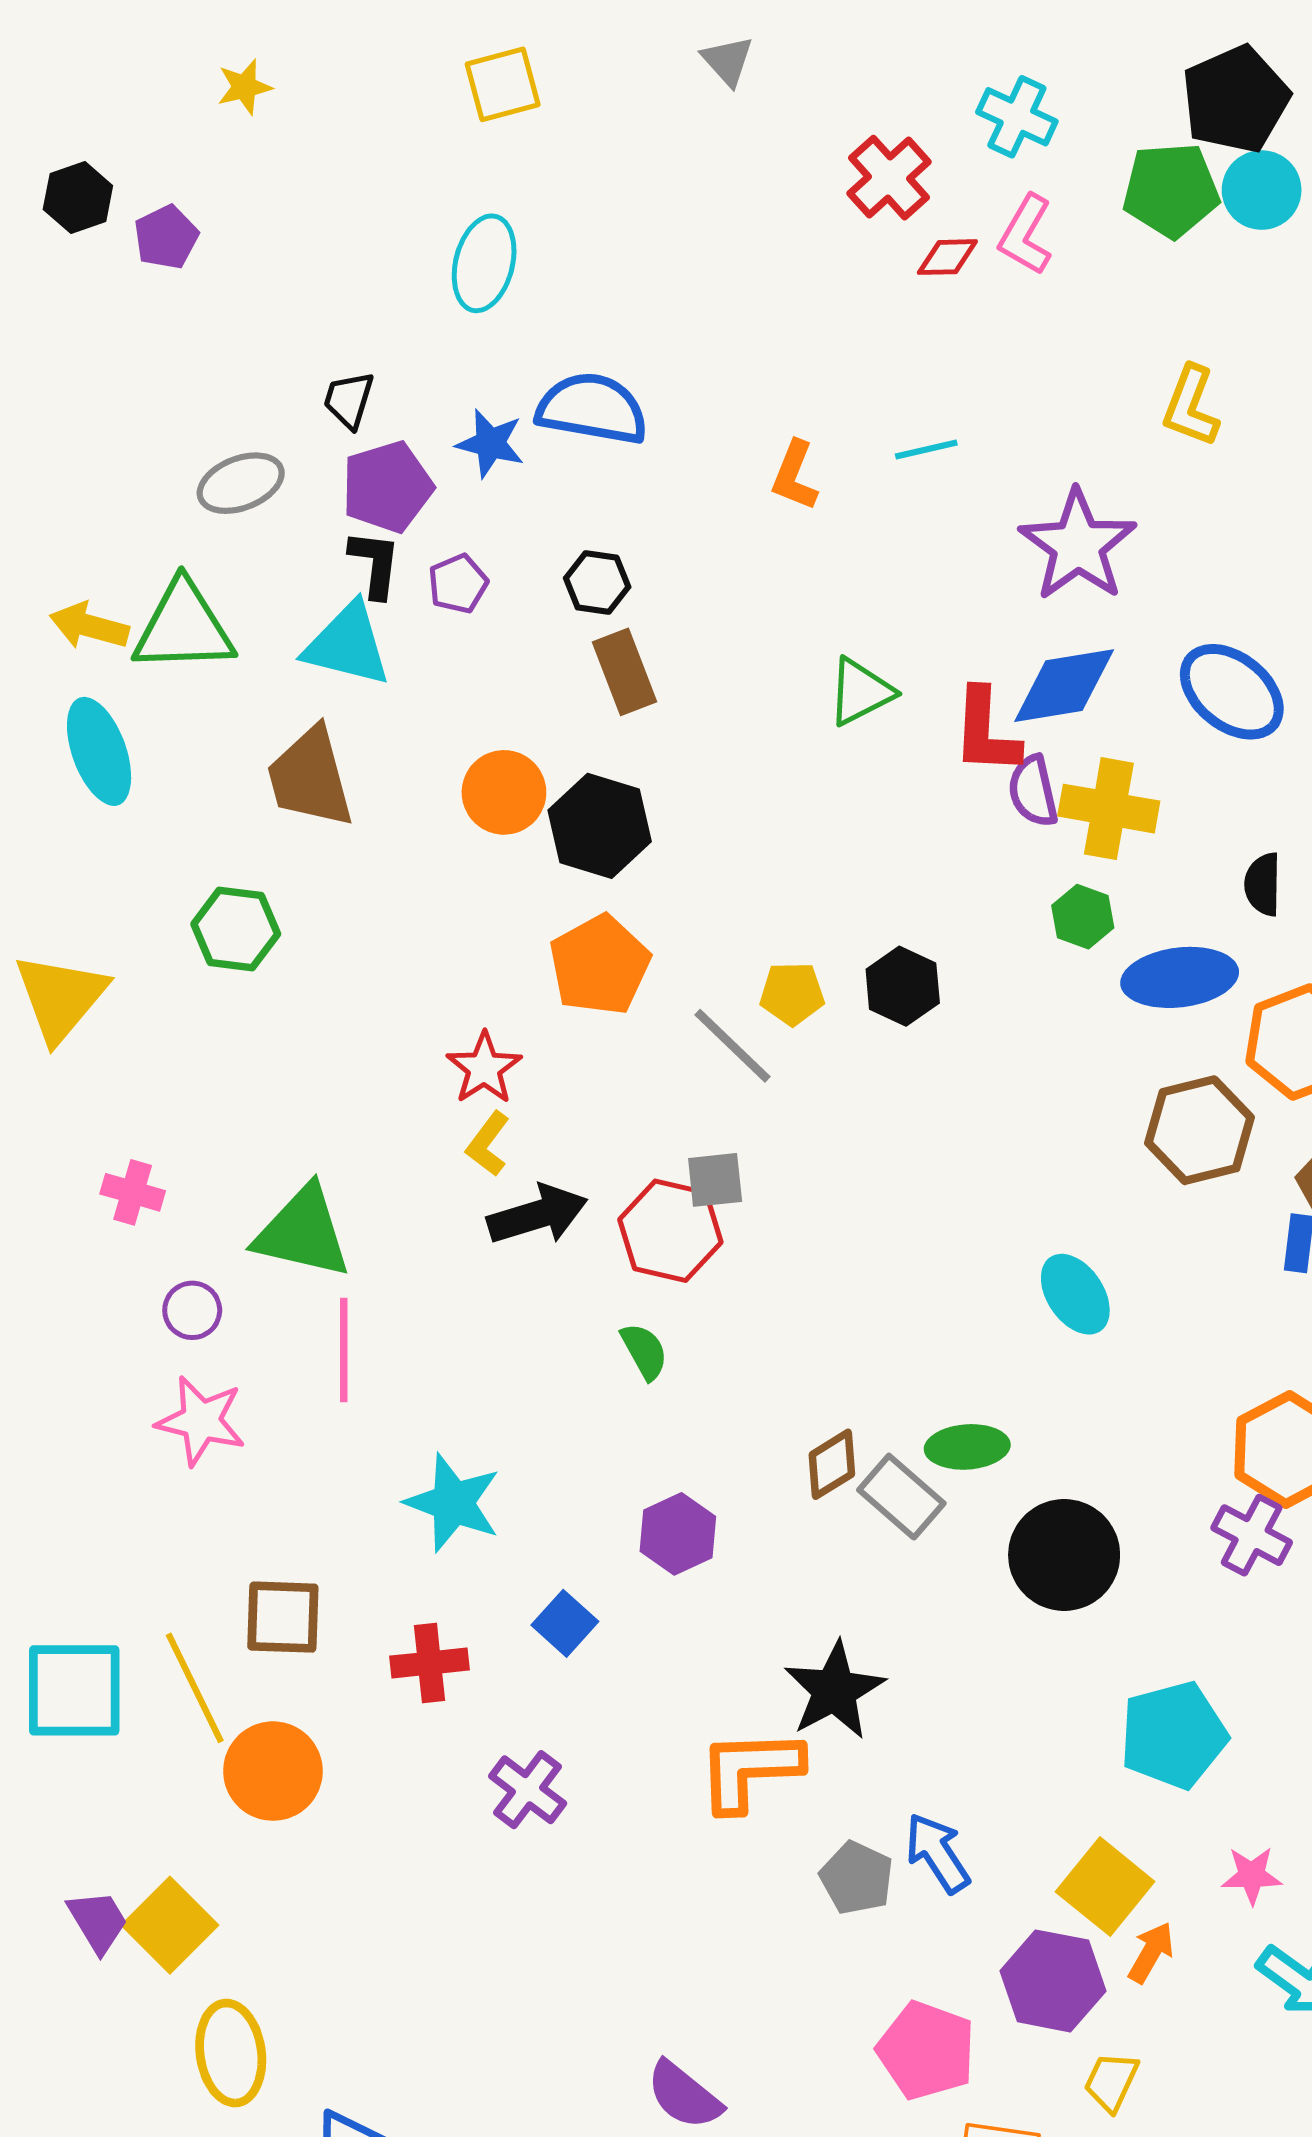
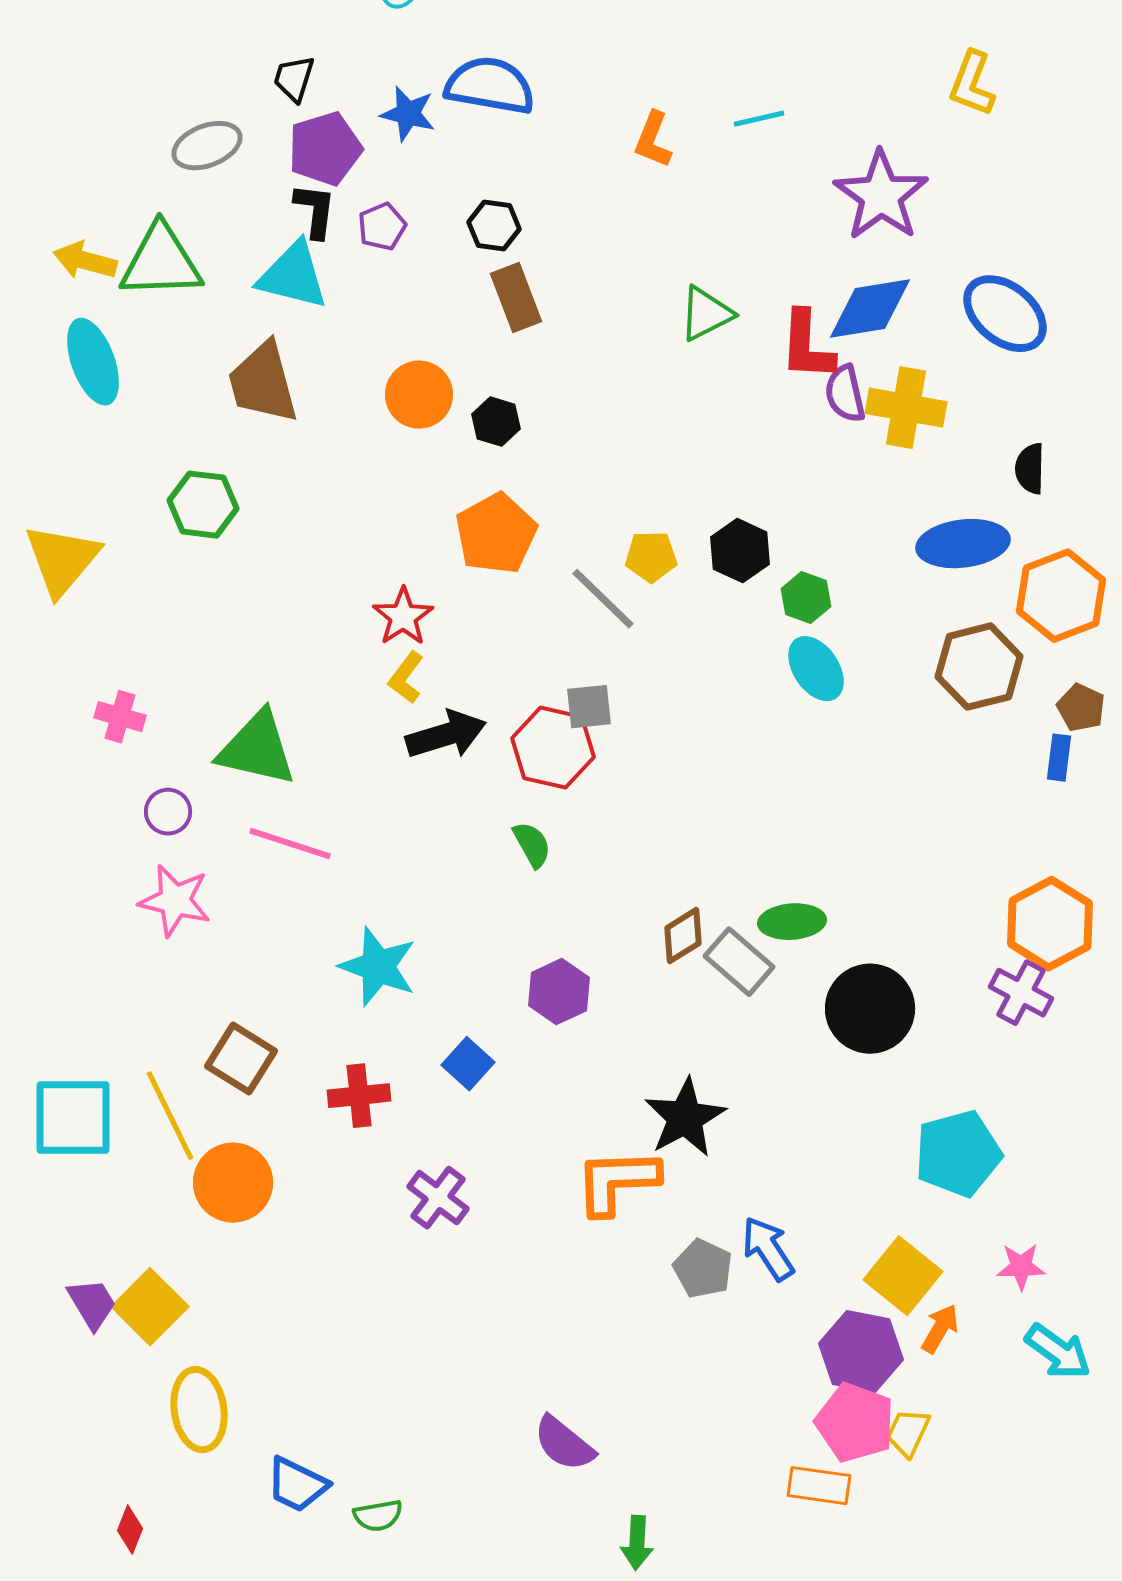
black hexagon: (600, 826) -> (496, 422), size x0.6
green hexagon: (1083, 917) -> (806, 598), moved
cyan ellipse: (1075, 1294) -> (816, 669), moved
pink line: (344, 1350) -> (290, 844), turned -72
brown square: (283, 1617) -> (241, 1059), turned 30
pink pentagon: (926, 2051) -> (855, 1423), moved

